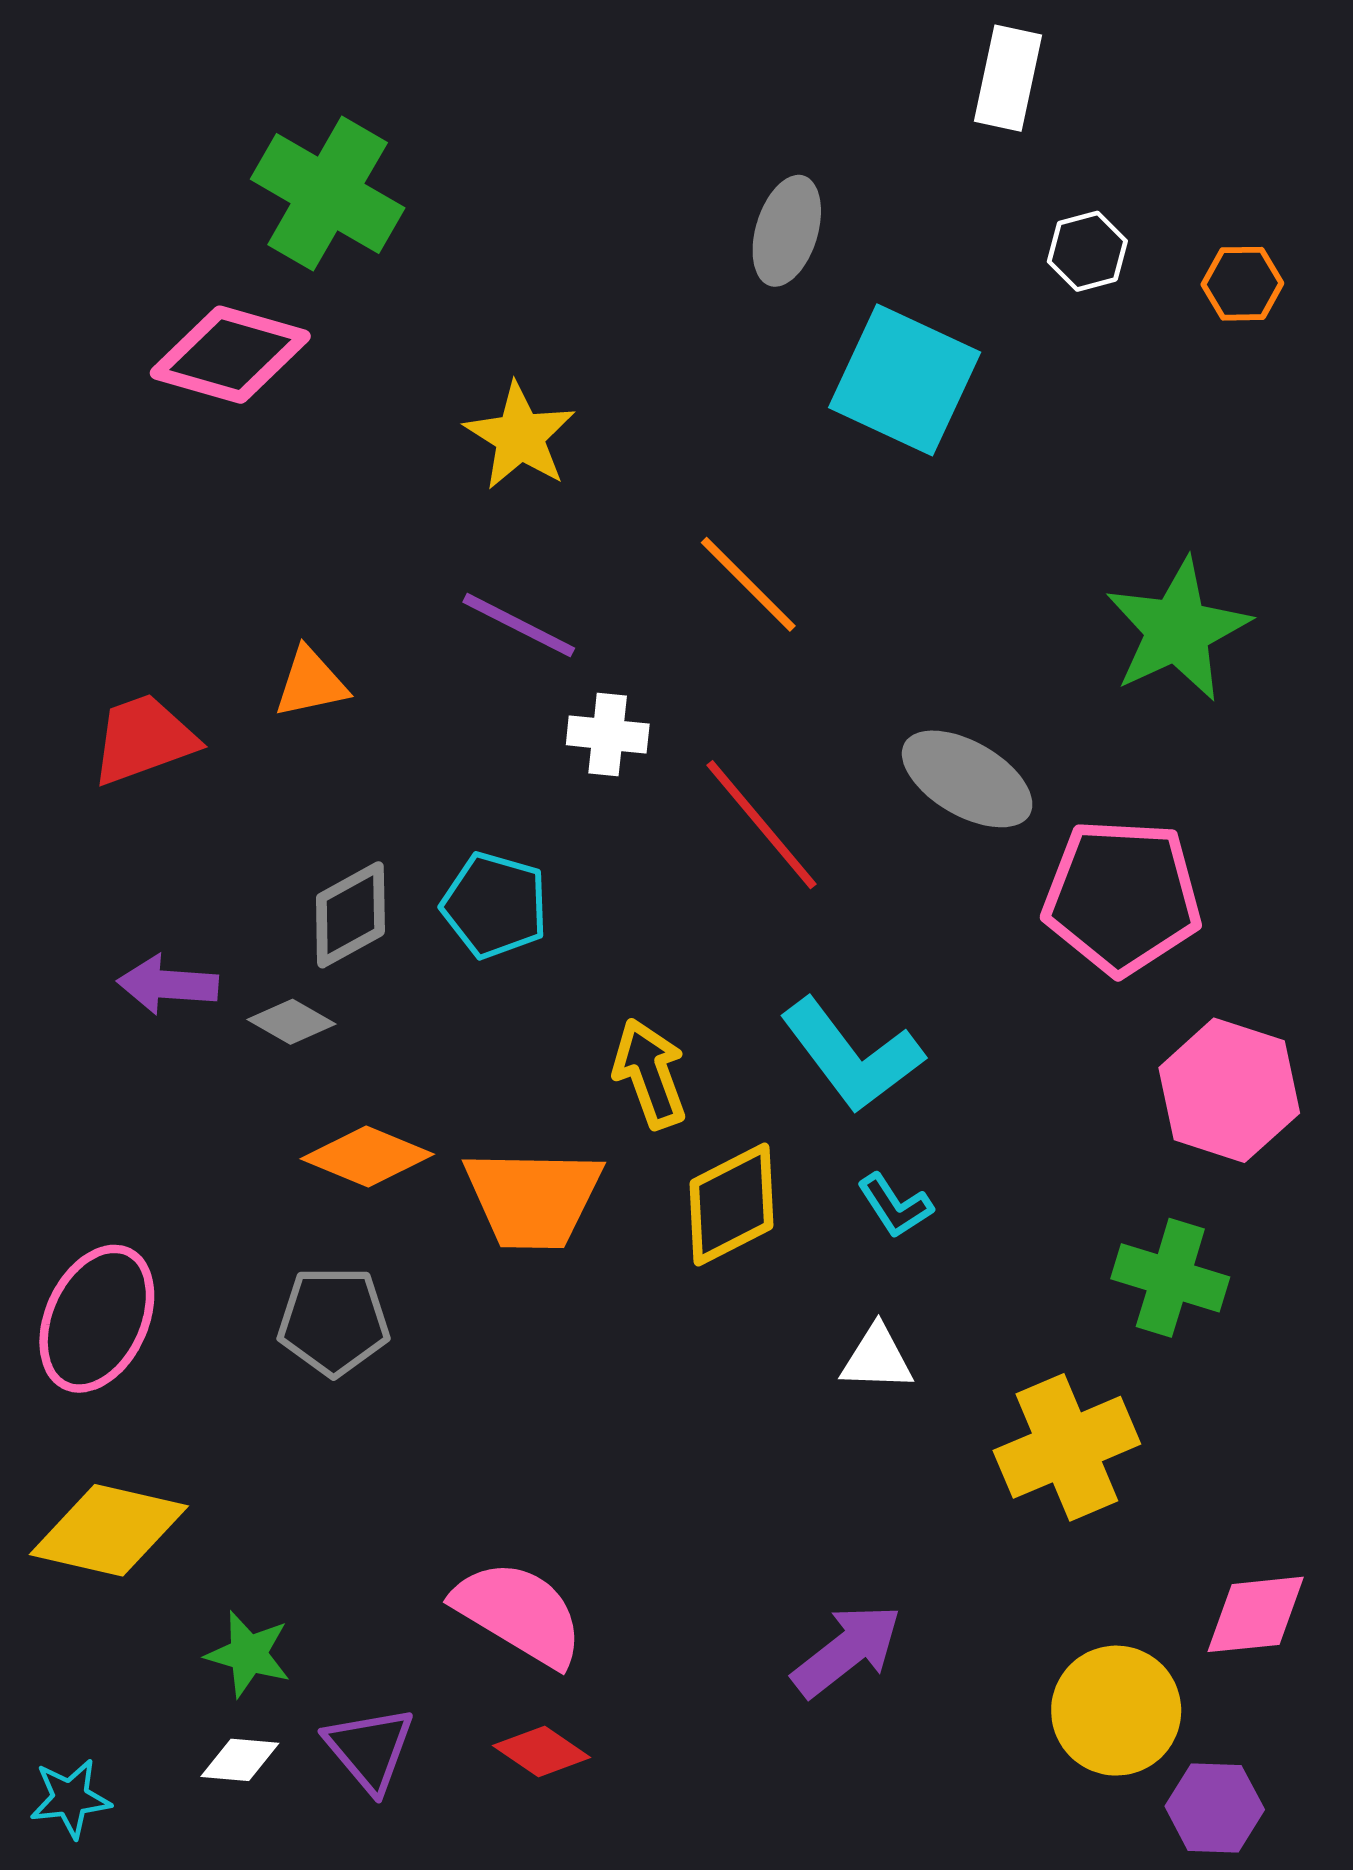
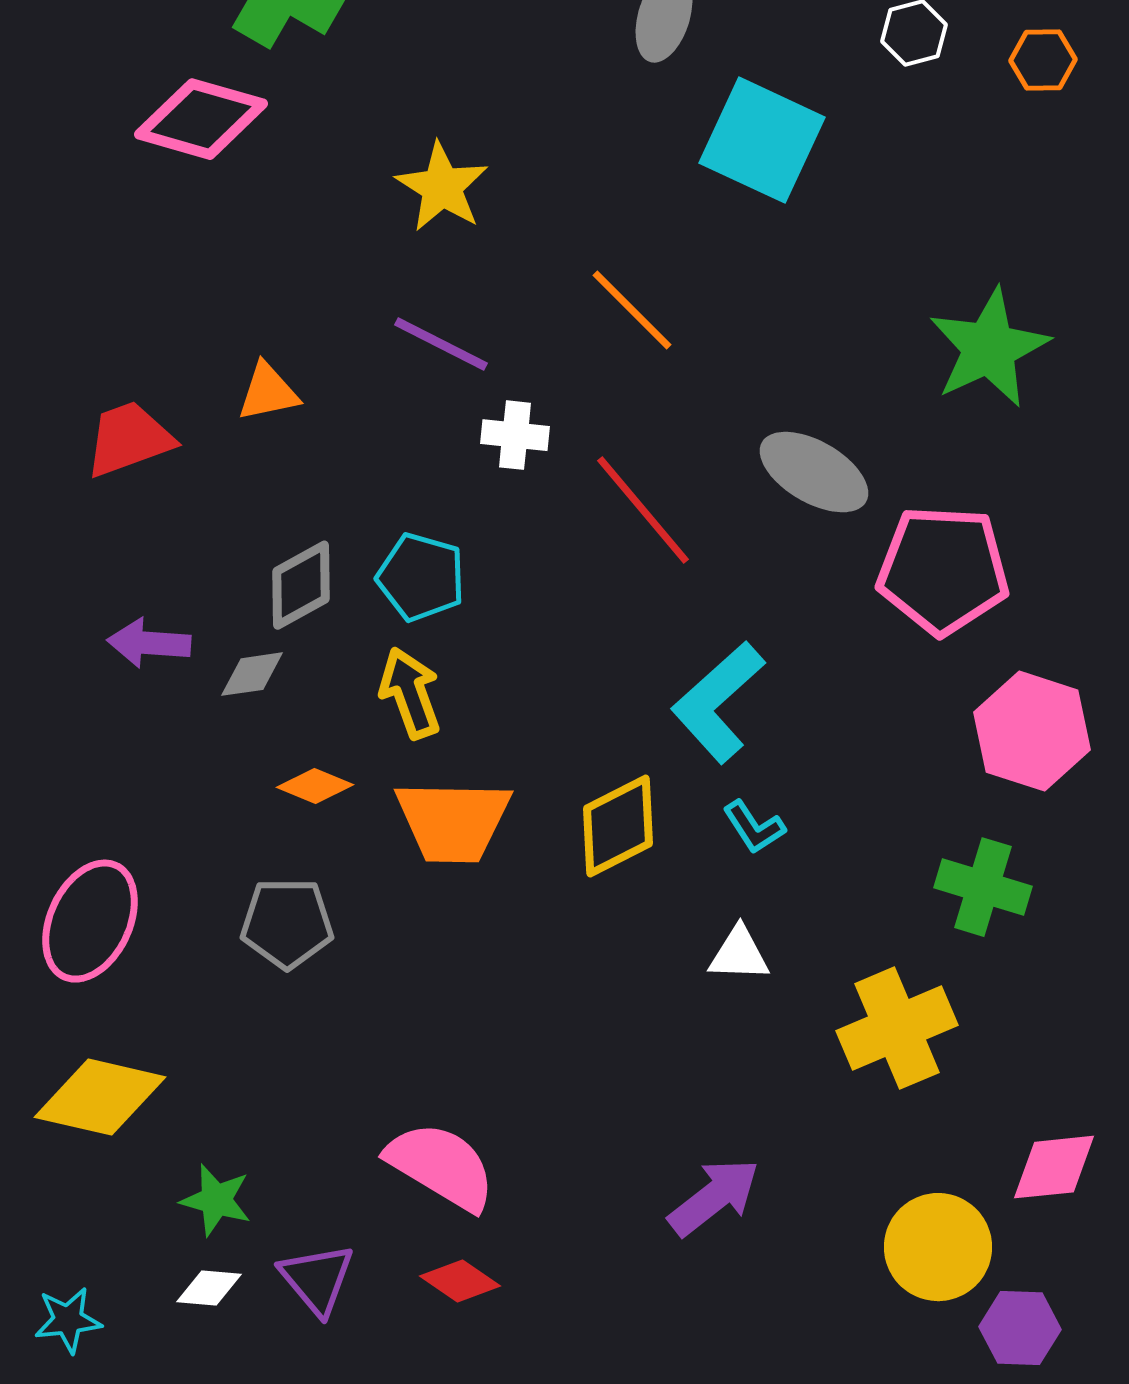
gray diamond: (292, 1022) -> (252, 674), turned -38
cyan L-shape: (852, 1055) -> (718, 702), turned 85
yellow arrow: (650, 1073) -> (410, 693), moved
orange diamond: (367, 1156) -> (315, 786), size x0.7

